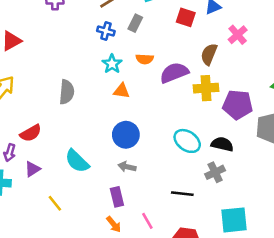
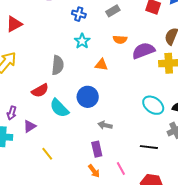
gray rectangle: (135, 23) -> (113, 11), turned 32
blue cross: (106, 31) -> (79, 14), moved
cyan star: (112, 64) -> (82, 41), moved
red semicircle: (31, 133) -> (40, 91), moved
blue circle: (126, 135) -> (88, 97), moved
cyan semicircle: (77, 161) -> (59, 108), moved

